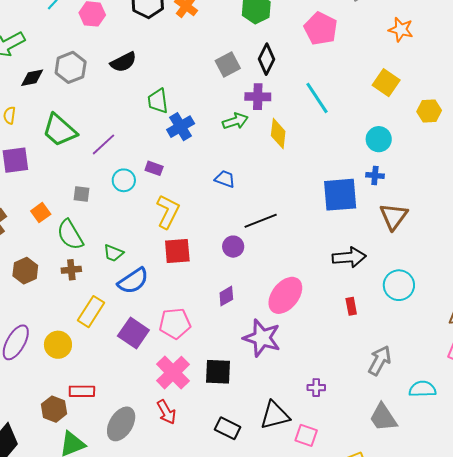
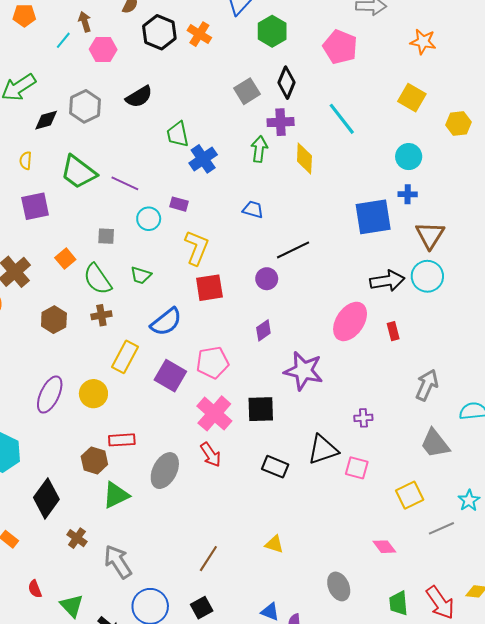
green arrow: (235, 121) -> (259, 149), turned -60
purple line: (104, 144) -> (125, 183), turned 72
green trapezoid: (113, 253) -> (141, 275), moved
cyan circle: (399, 285) -> (427, 276), moved
pink ellipse: (285, 295) -> (350, 321), moved

